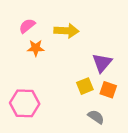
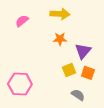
yellow arrow: (66, 31) -> (60, 14), moved
orange star: (36, 48) -> (60, 39), moved

